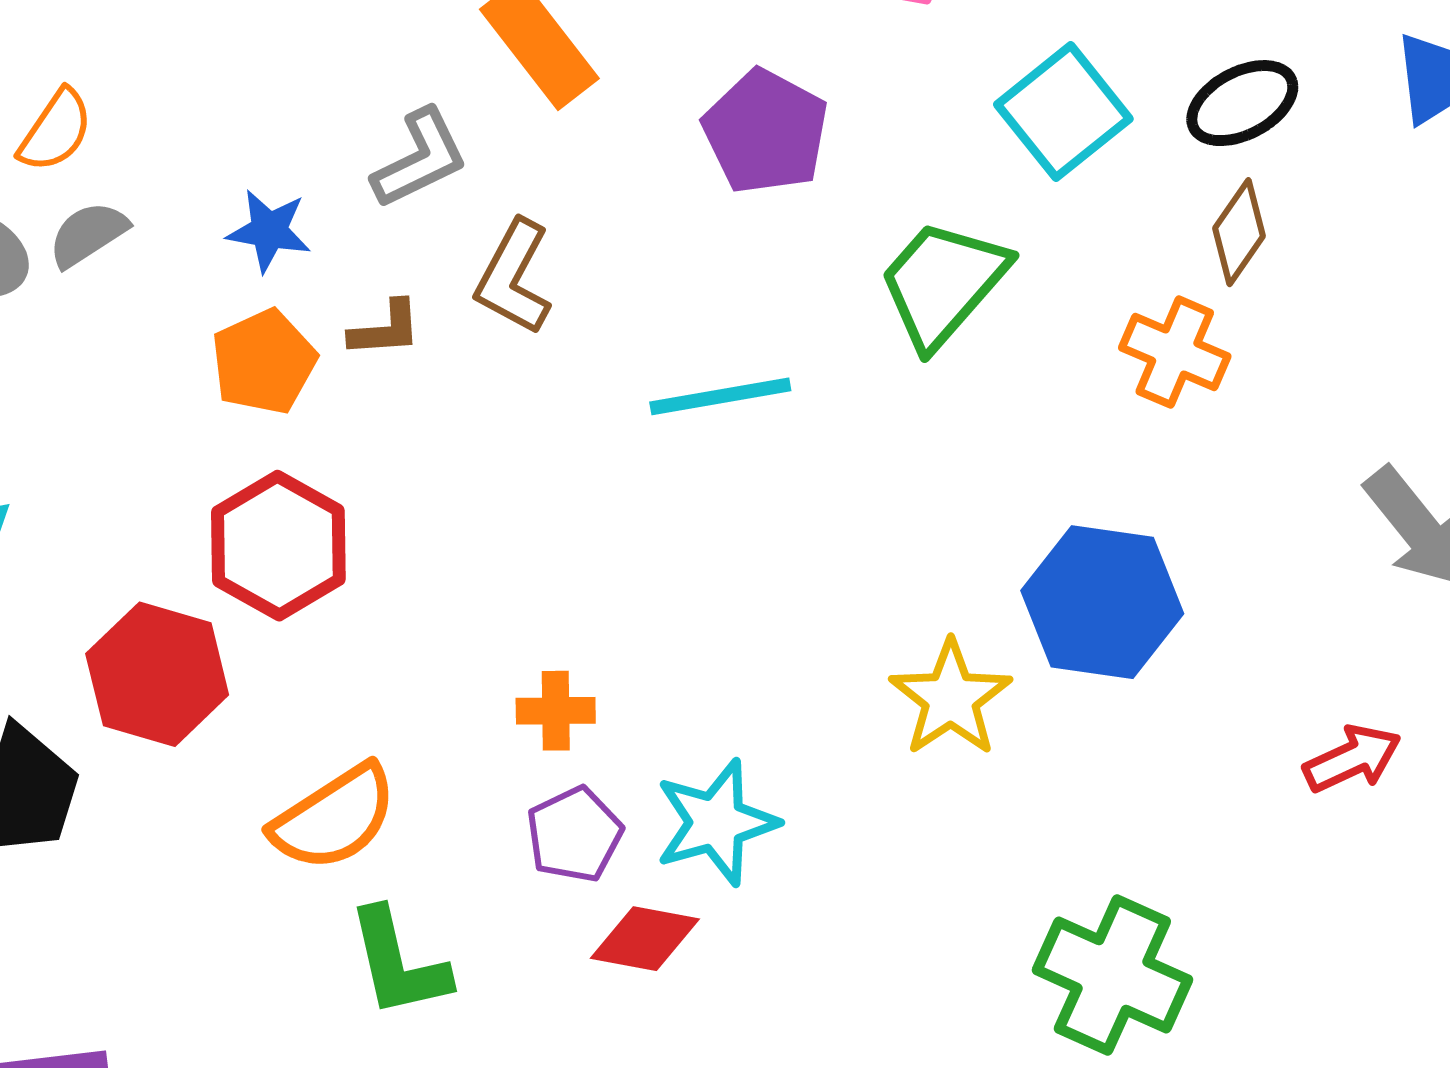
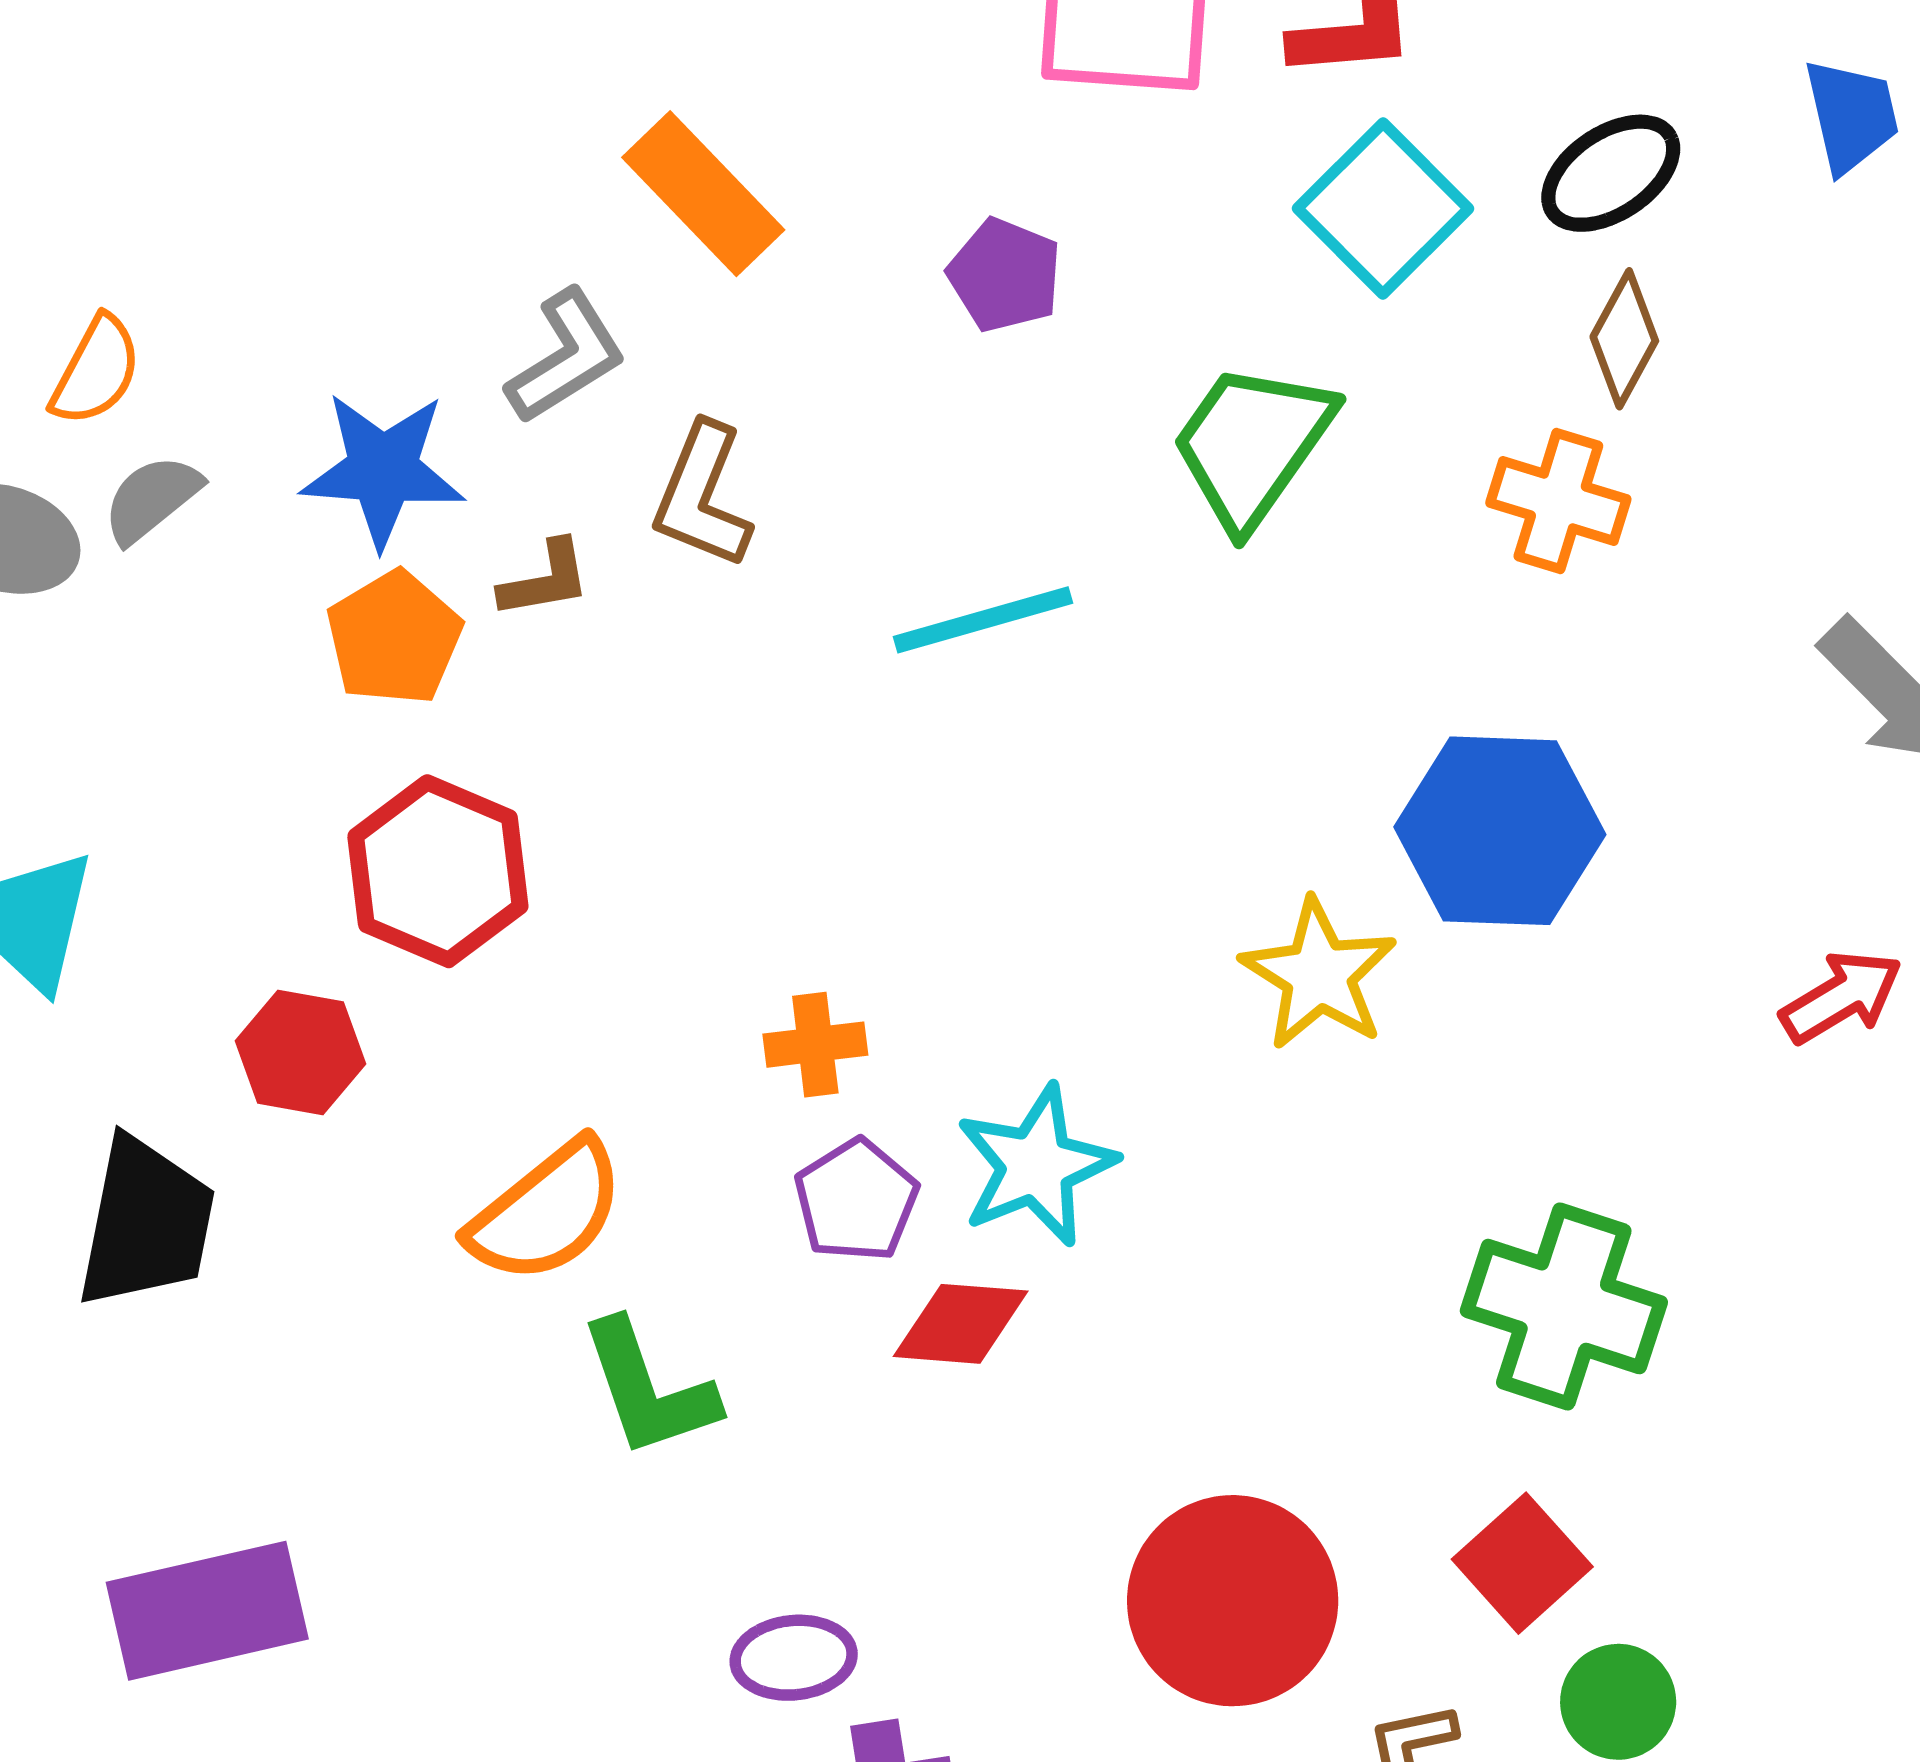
purple pentagon: (766, 132) -> (1005, 275), size x0.7
blue star: (269, 231) -> (383, 470), size x1.5
red hexagon: (157, 674) -> (300, 1052), size x0.7

